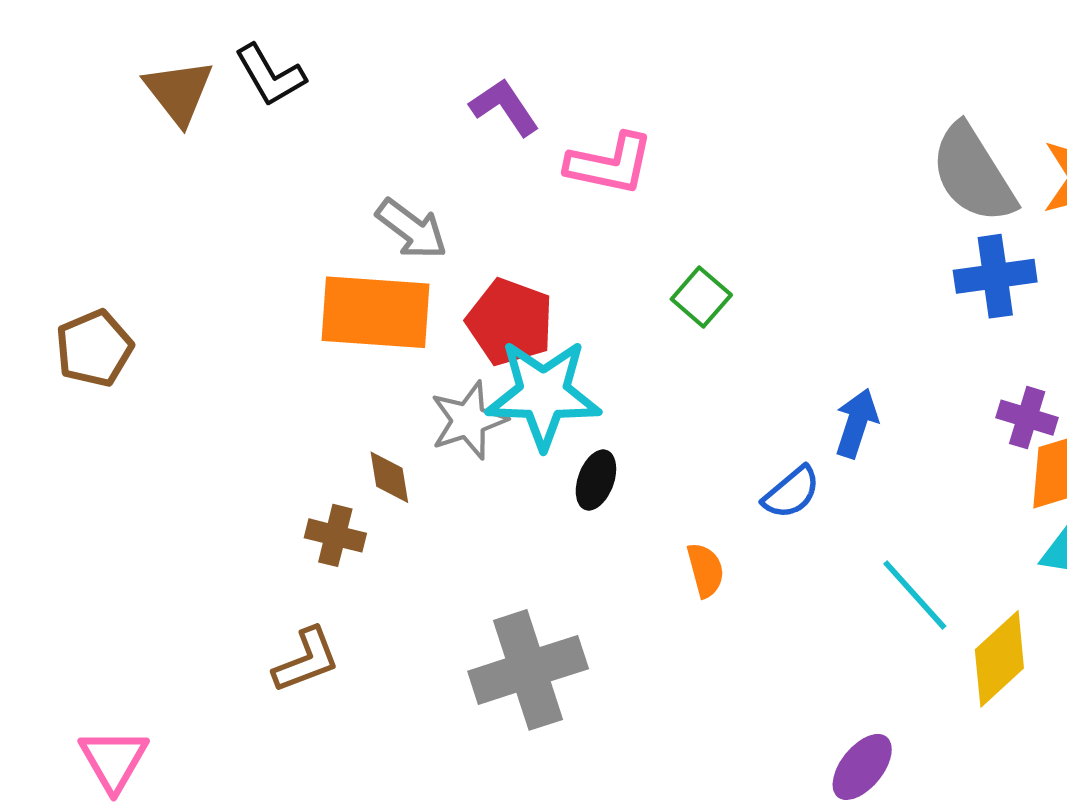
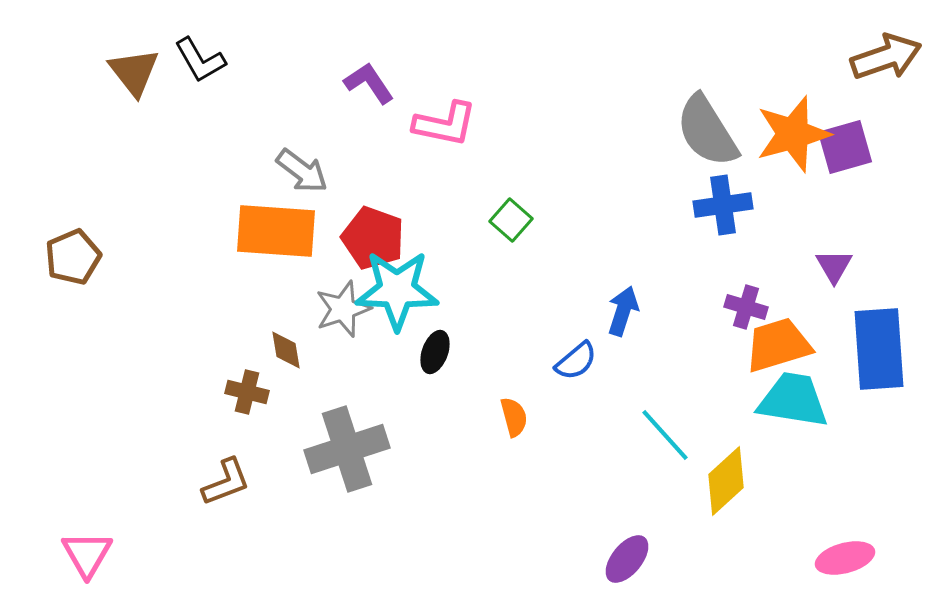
gray cross: (528, 670) -> (347, 449), moved

